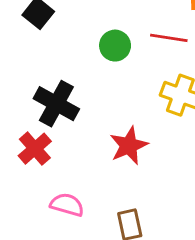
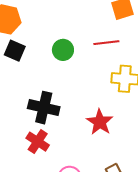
green circle: (115, 46) -> (63, 50), moved

